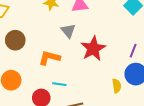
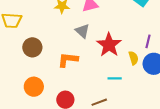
cyan line: (59, 84) -> (115, 78), moved
yellow semicircle: (117, 86) -> (133, 58), moved

